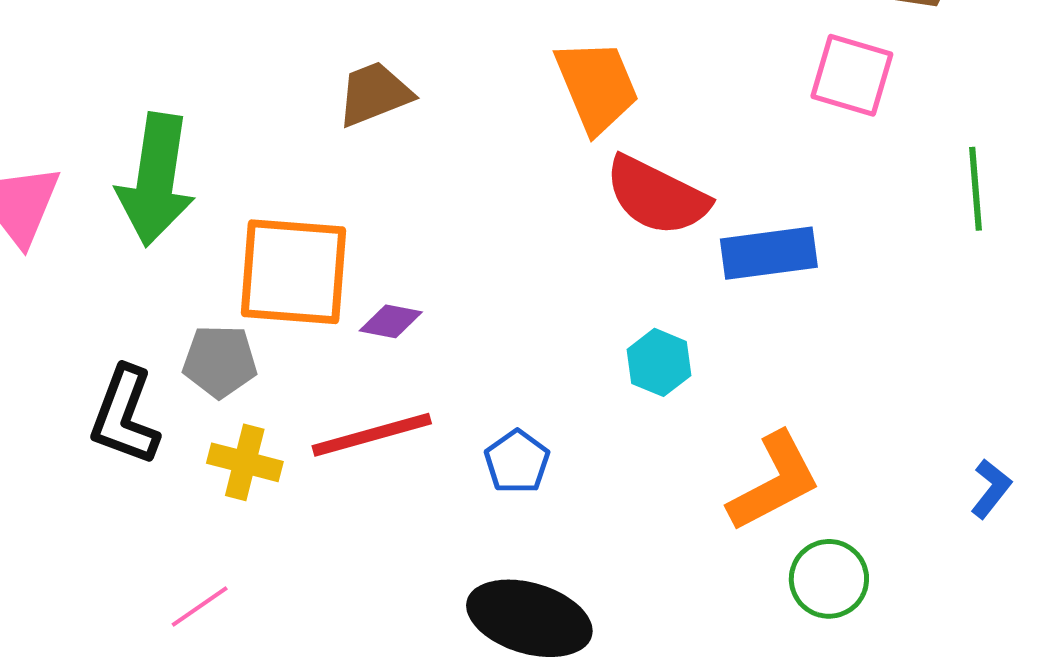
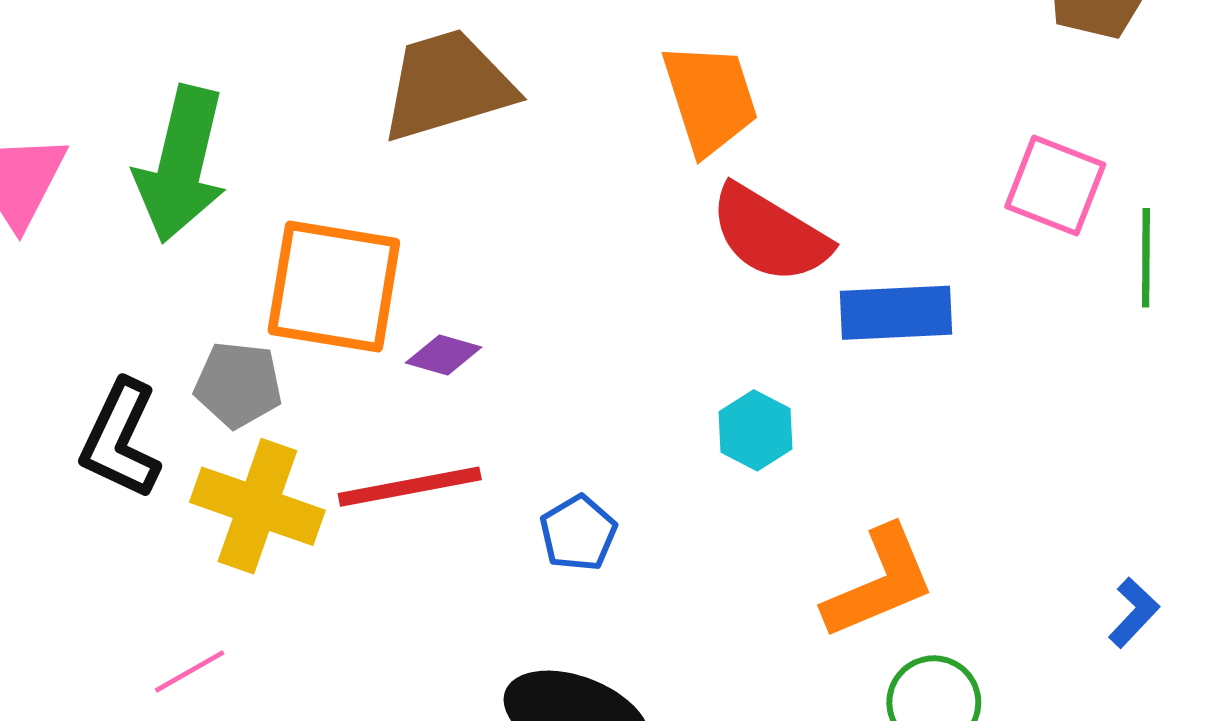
pink square: (852, 75) -> (1055, 185), moved
brown trapezoid: (374, 94) -> (447, 85), size x1.5
yellow cross: (245, 462) -> (257, 506), size x1.5

